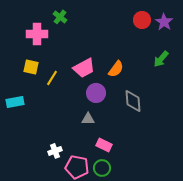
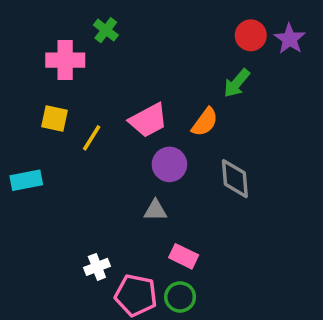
green arrow: (161, 59) -> (237, 83), moved

